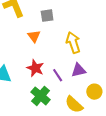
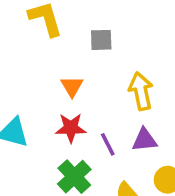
orange triangle: (34, 36) -> (72, 86), moved
red star: (35, 68) -> (71, 128), turned -30

